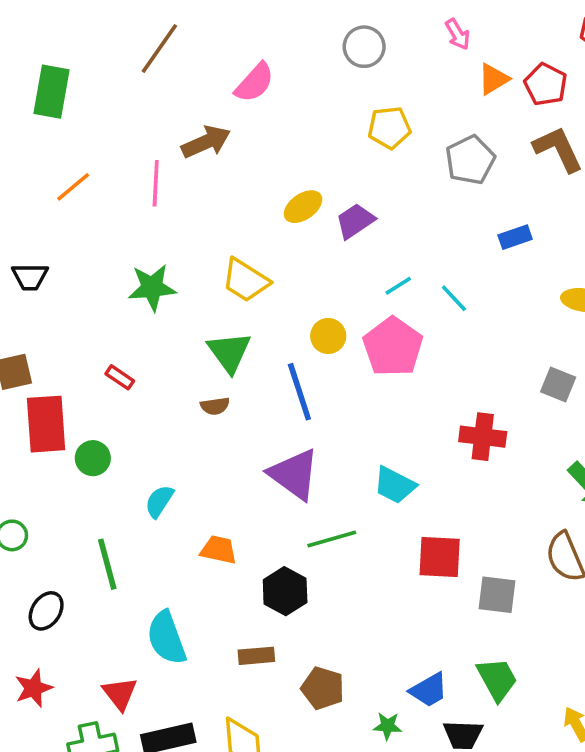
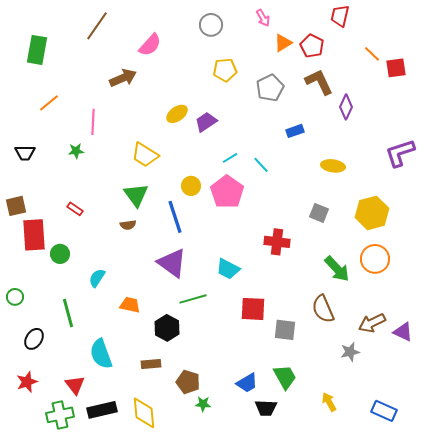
pink line: (156, 183) -> (93, 122), moved
green star: (152, 287) -> (76, 151), moved, size x0.6
green star: (387, 726) -> (203, 404), moved

